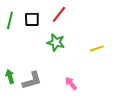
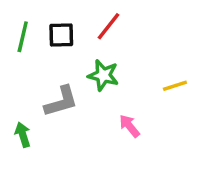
gray L-shape: (32, 80) -> (61, 101), moved
pink arrow: (71, 83) -> (129, 126), moved

